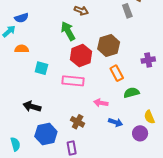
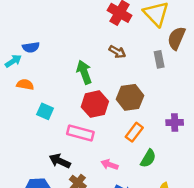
brown arrow: (81, 11) -> (117, 52), moved
orange rectangle: (117, 73) -> (134, 132), turned 56
green semicircle: (131, 93) -> (148, 158), turned 126
black arrow: (32, 107) -> (60, 161), moved

